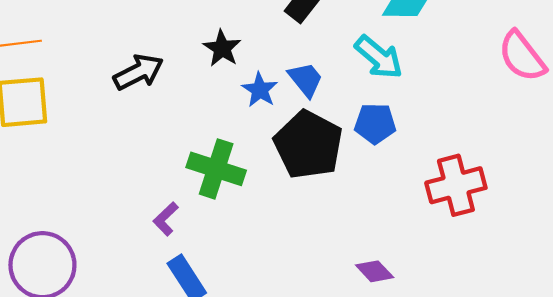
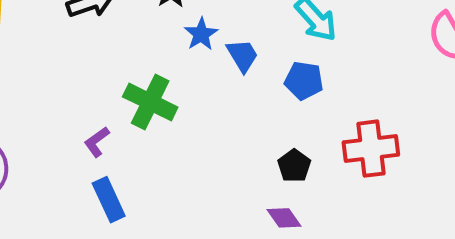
blue trapezoid: (306, 79) -> (242, 56), moved
black pentagon: (308, 145) -> (294, 166), moved, size x0.5

